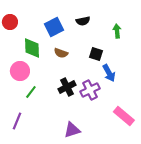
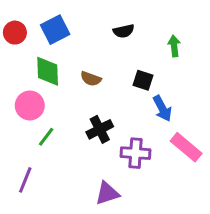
blue square: (54, 27) -> (55, 30), moved
purple cross: (90, 90) -> (135, 153), moved, turned 30
pink rectangle: (124, 116) -> (186, 147), moved

